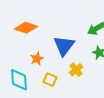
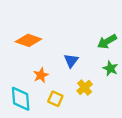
blue triangle: (64, 46) -> (71, 61), size x0.6

